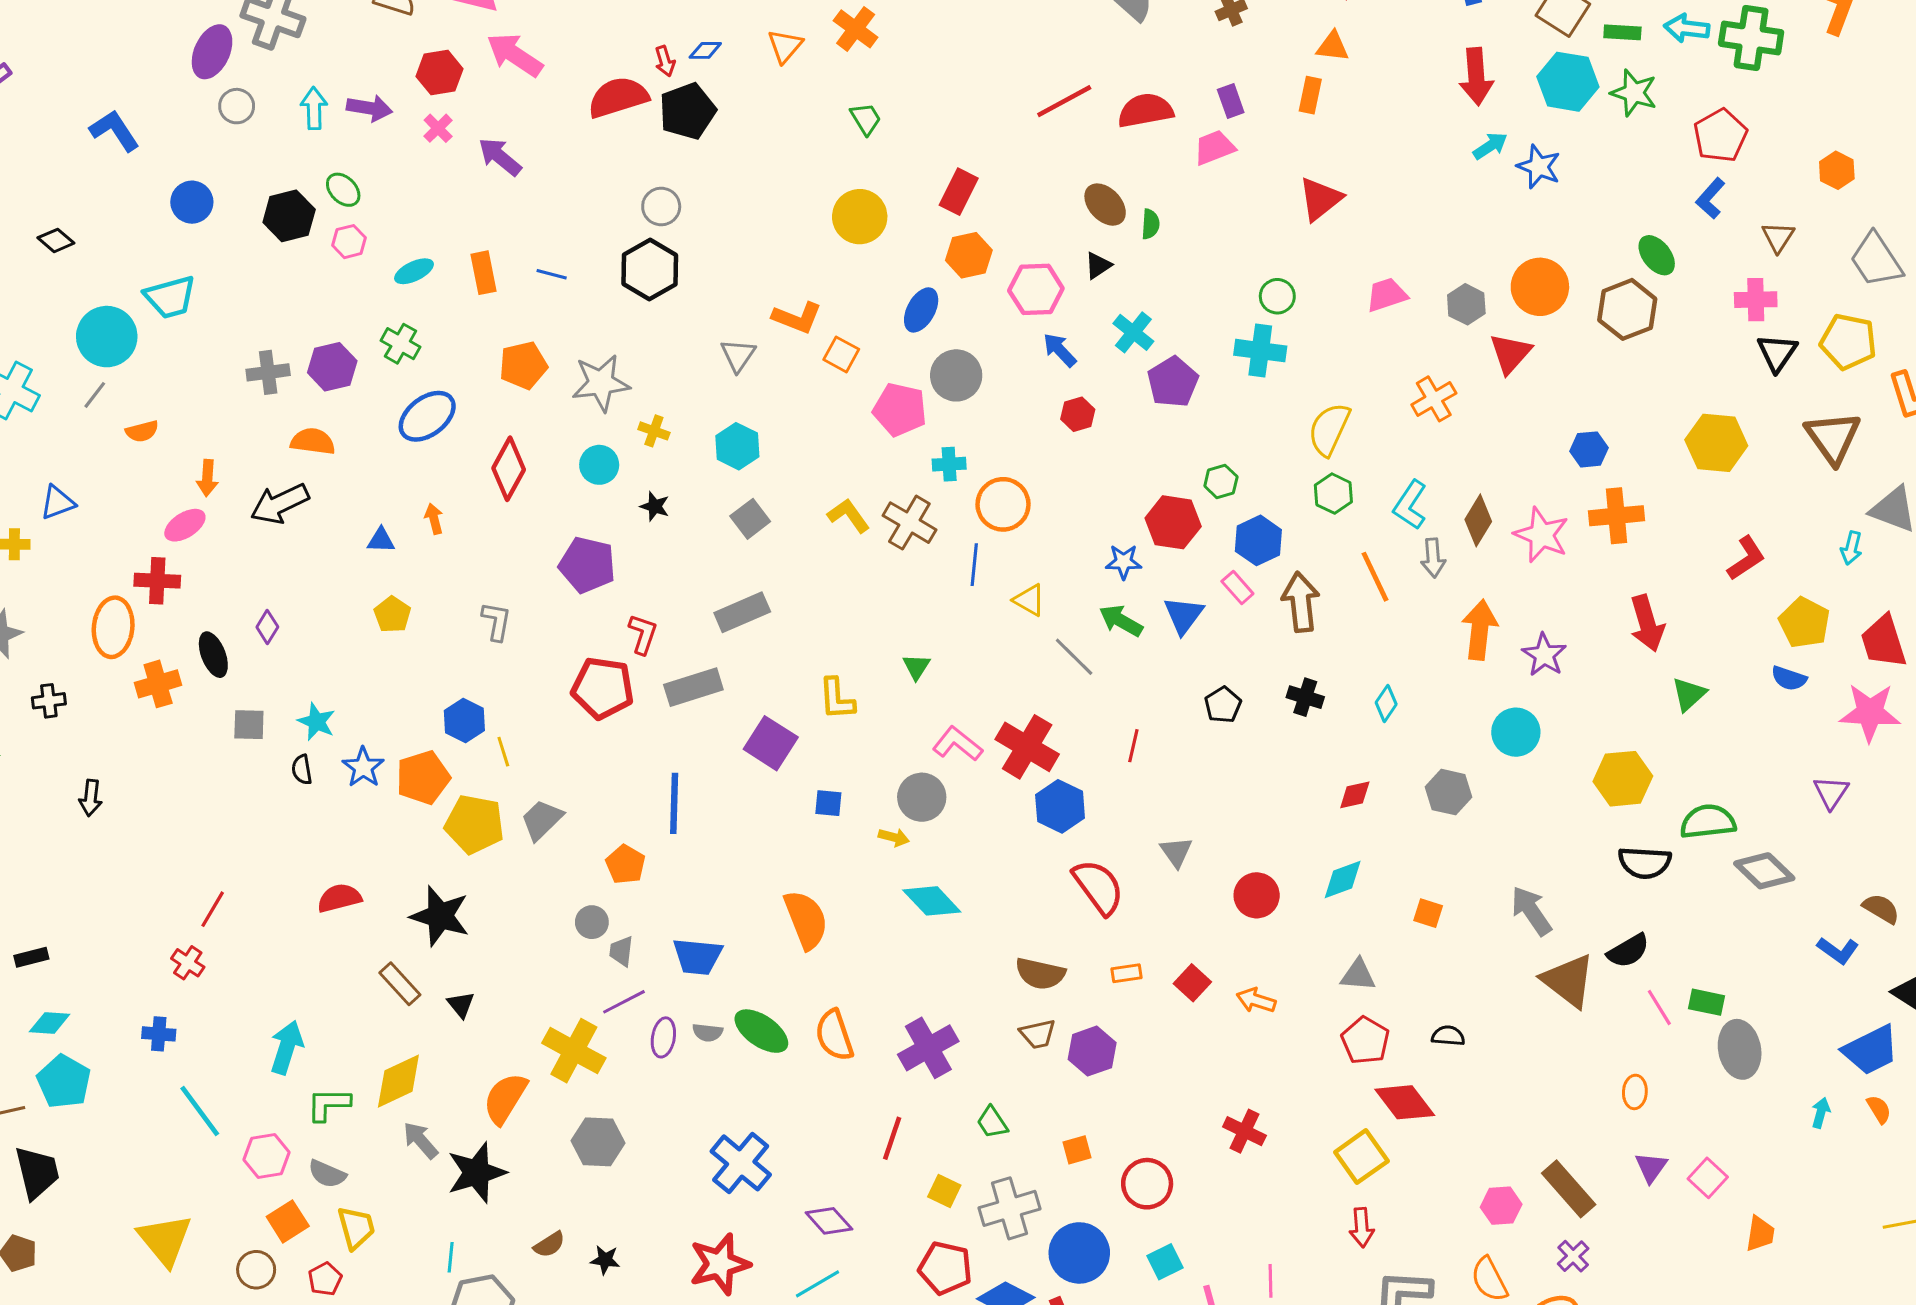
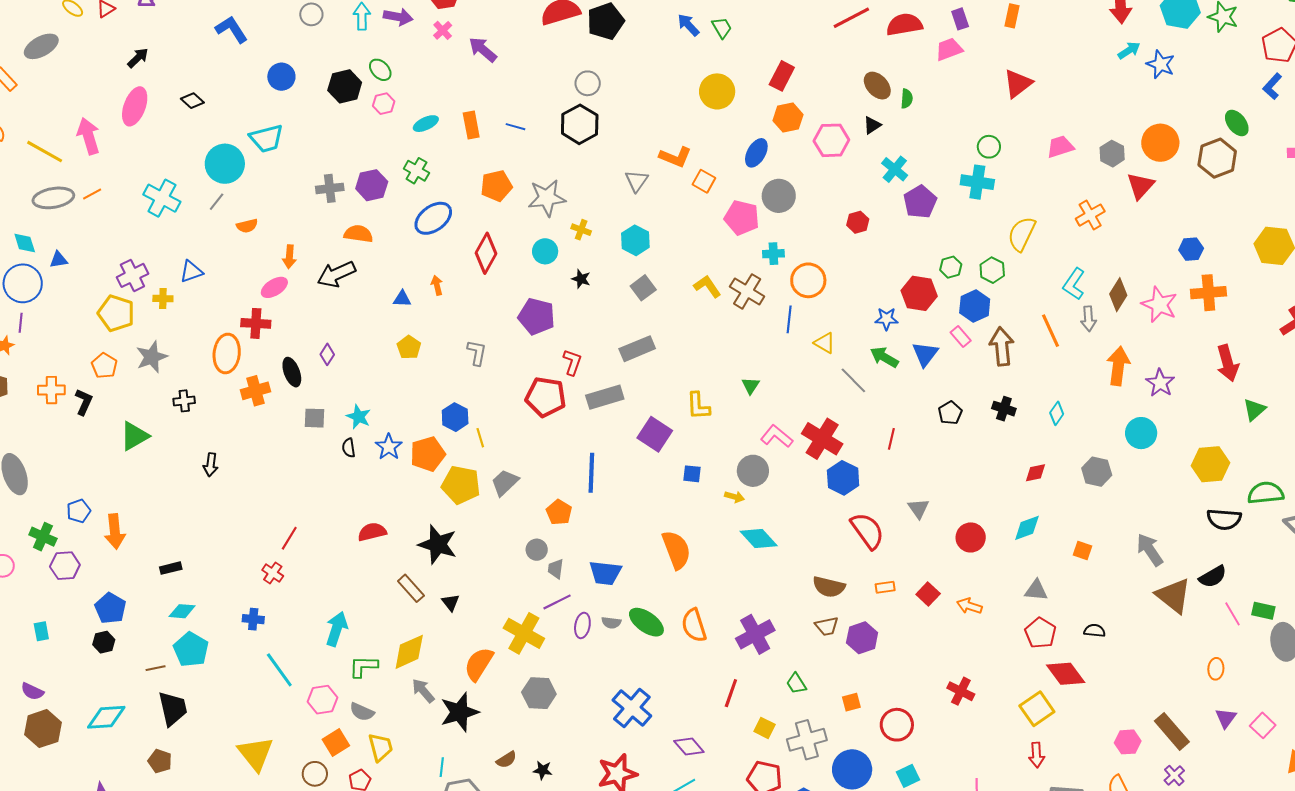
blue arrow: (1060, 350) -> (688, 25), moved
green hexagon: (1333, 494) -> (992, 270), moved

